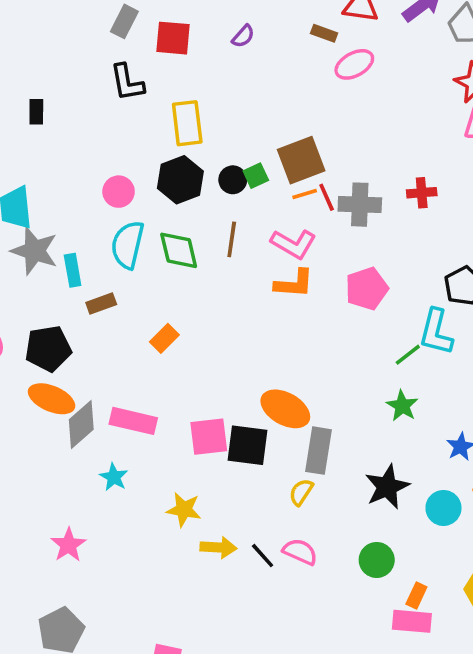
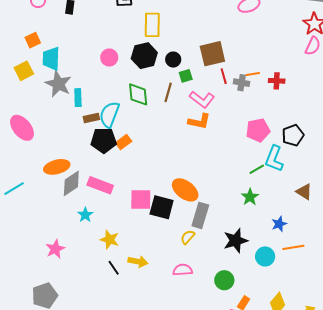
green square: (256, 176) -> (186, 76), moved
orange line: (305, 194) -> (253, 74), moved
gray cross: (360, 205) -> (242, 83), size x0.7
cyan semicircle: (128, 245) -> (109, 115), moved
pink pentagon: (367, 289) -> (258, 130), moved
black pentagon: (48, 349) -> (104, 140), moved
orange ellipse: (52, 399) -> (57, 167), turned -45
yellow star: (184, 510) -> (110, 240), moved
pink semicircle: (300, 552) -> (183, 270), turned -36
black line: (263, 556) -> (114, 268), moved

